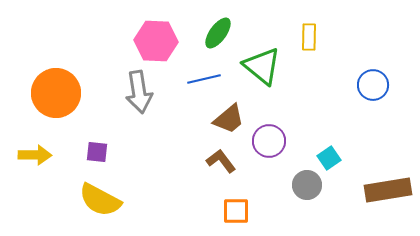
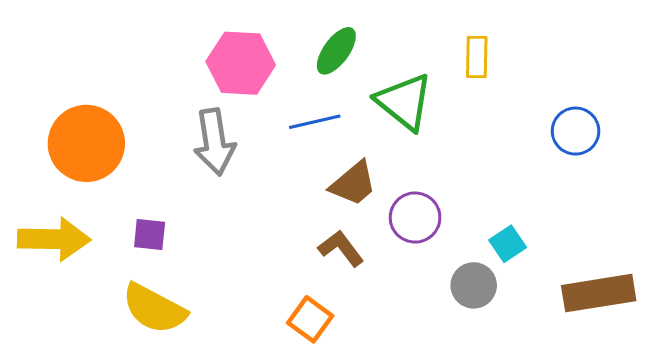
yellow arrow: (35, 155) -> (54, 239), size x1.4
orange square: (236, 211) -> (310, 319), moved, turned 36

